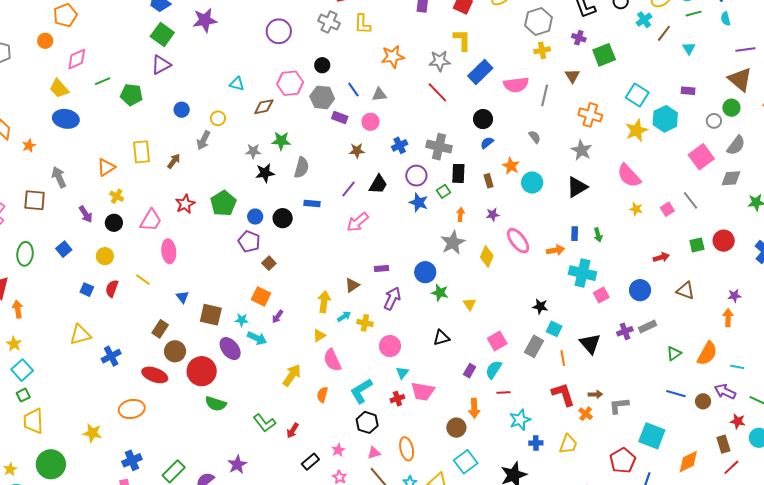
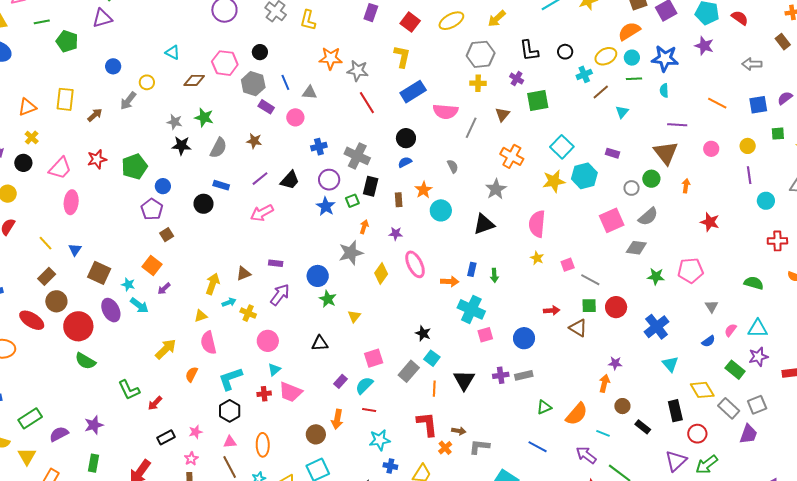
gray star: (440, 61) -> (358, 71), moved
brown star: (357, 151) -> (254, 141), moved
pink semicircle: (629, 176) -> (537, 224), turned 36
gray line: (690, 200) -> (590, 280), moved, turned -36
black circle: (283, 218) -> (204, 204), moved
yellow line: (143, 280) -> (45, 243), moved
brown triangle: (685, 291) -> (578, 328), moved
brown circle: (703, 401) -> (622, 406), moved

